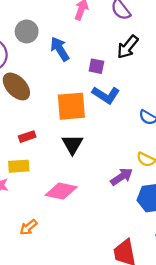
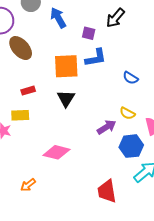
blue L-shape: (106, 95) -> (96, 58), turned -45
pink diamond: (61, 191) -> (56, 152), moved
orange arrow: (28, 227) -> (28, 185), moved

